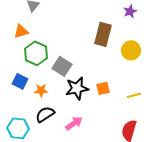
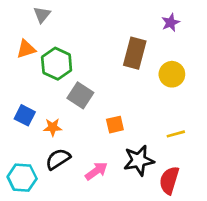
green hexagon: (36, 53) -> (57, 64), moved
black star: (77, 88) -> (139, 160), moved
orange square: (103, 88) -> (115, 125), moved

